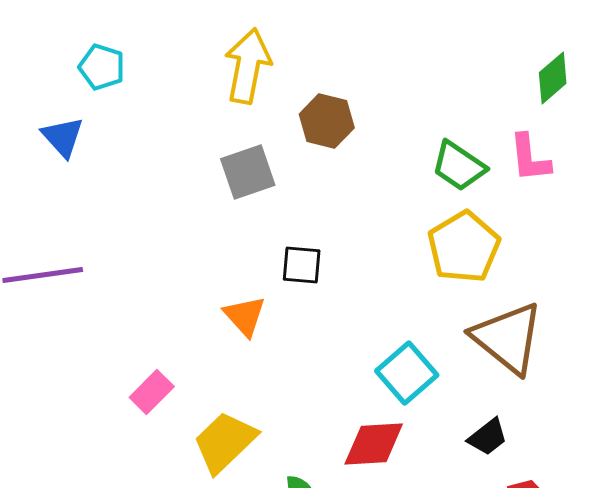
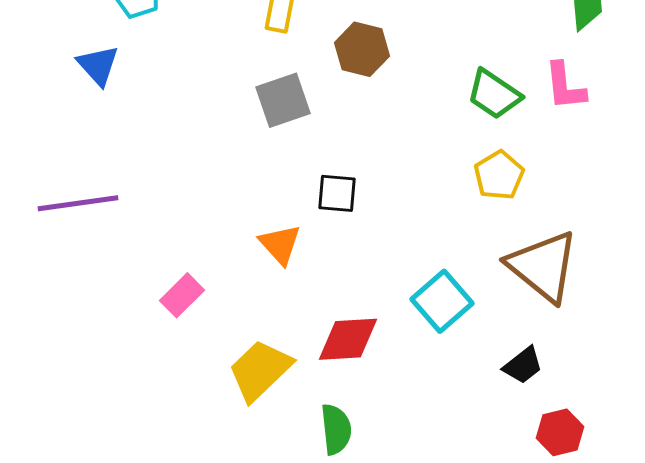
yellow pentagon: (464, 247) -> (499, 175), size x0.7
pink rectangle: (152, 392) -> (182, 295), moved
red diamond: (374, 444) -> (348, 339), moved

